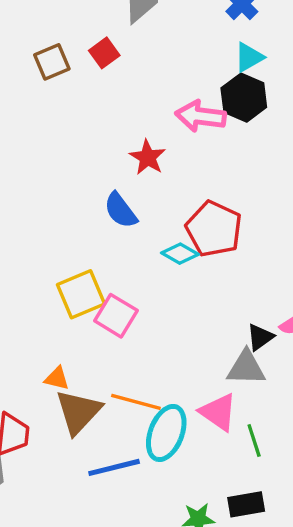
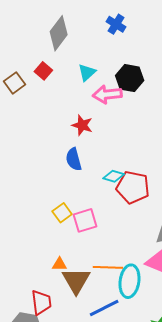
cyan triangle: (249, 57) -> (87, 72), moved
blue semicircle: (121, 210) -> (74, 159), turned 35
red pentagon: (214, 229) -> (133, 187), moved
yellow square: (81, 294) -> (62, 213), size x0.7
pink square: (116, 316) -> (85, 220), turned -35

